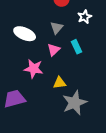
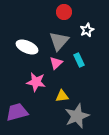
gray triangle: (57, 28) -> (59, 41), size x1.5

